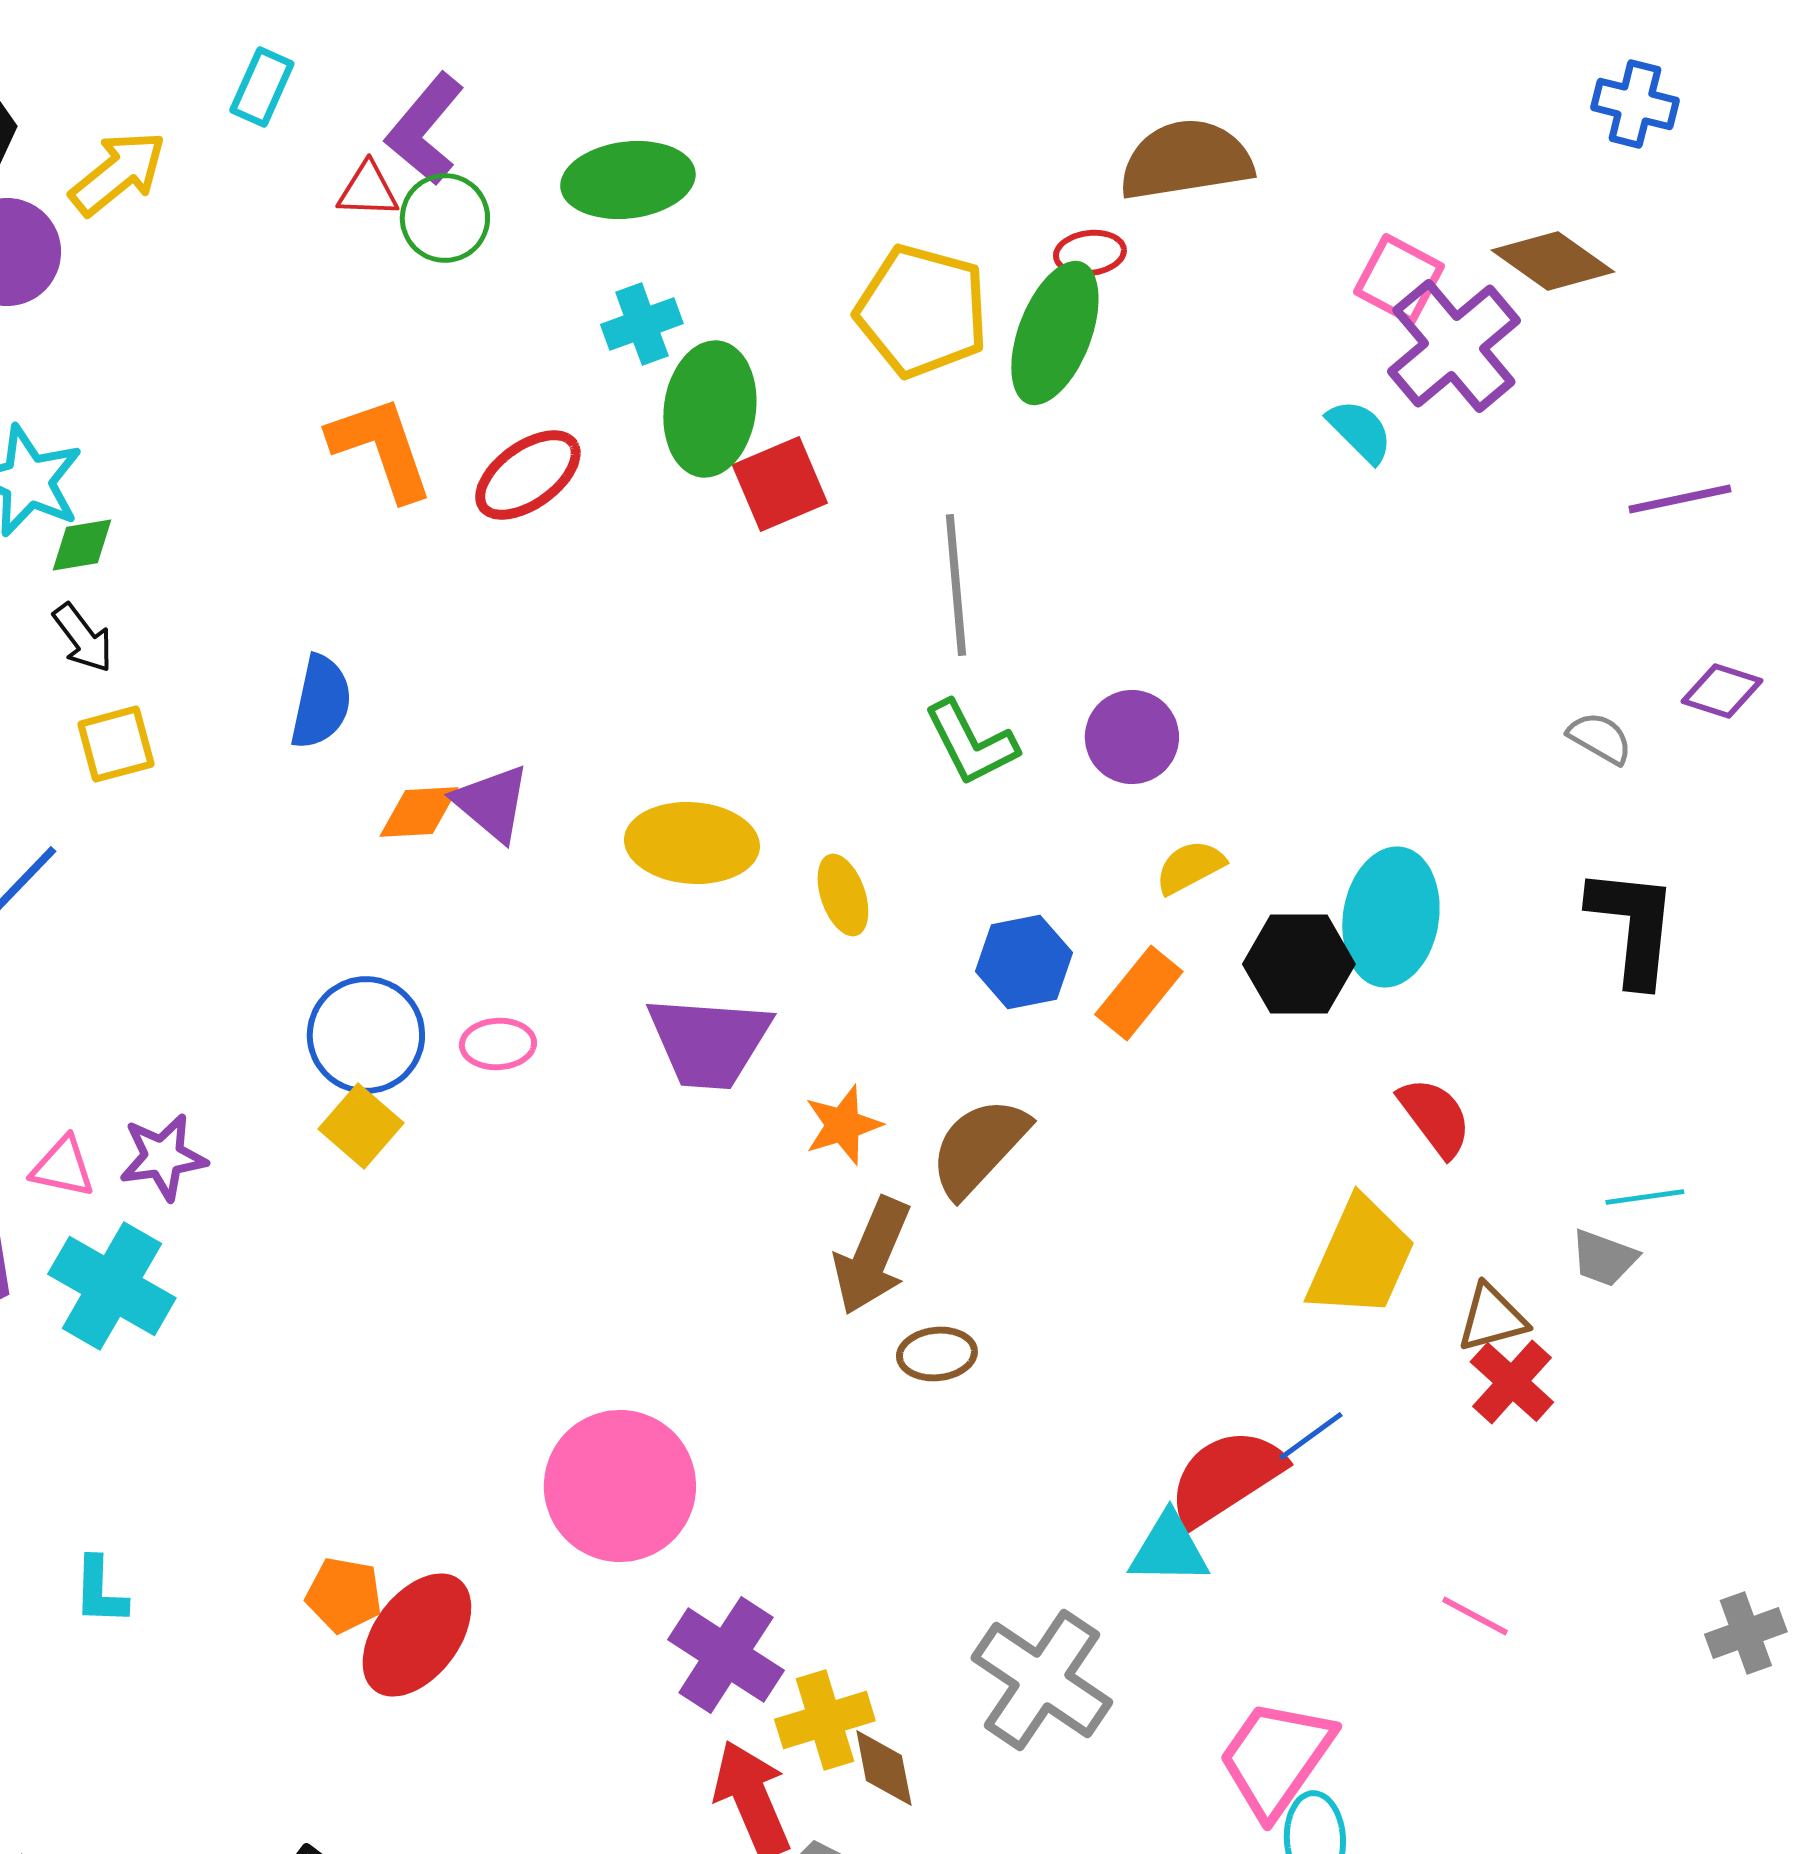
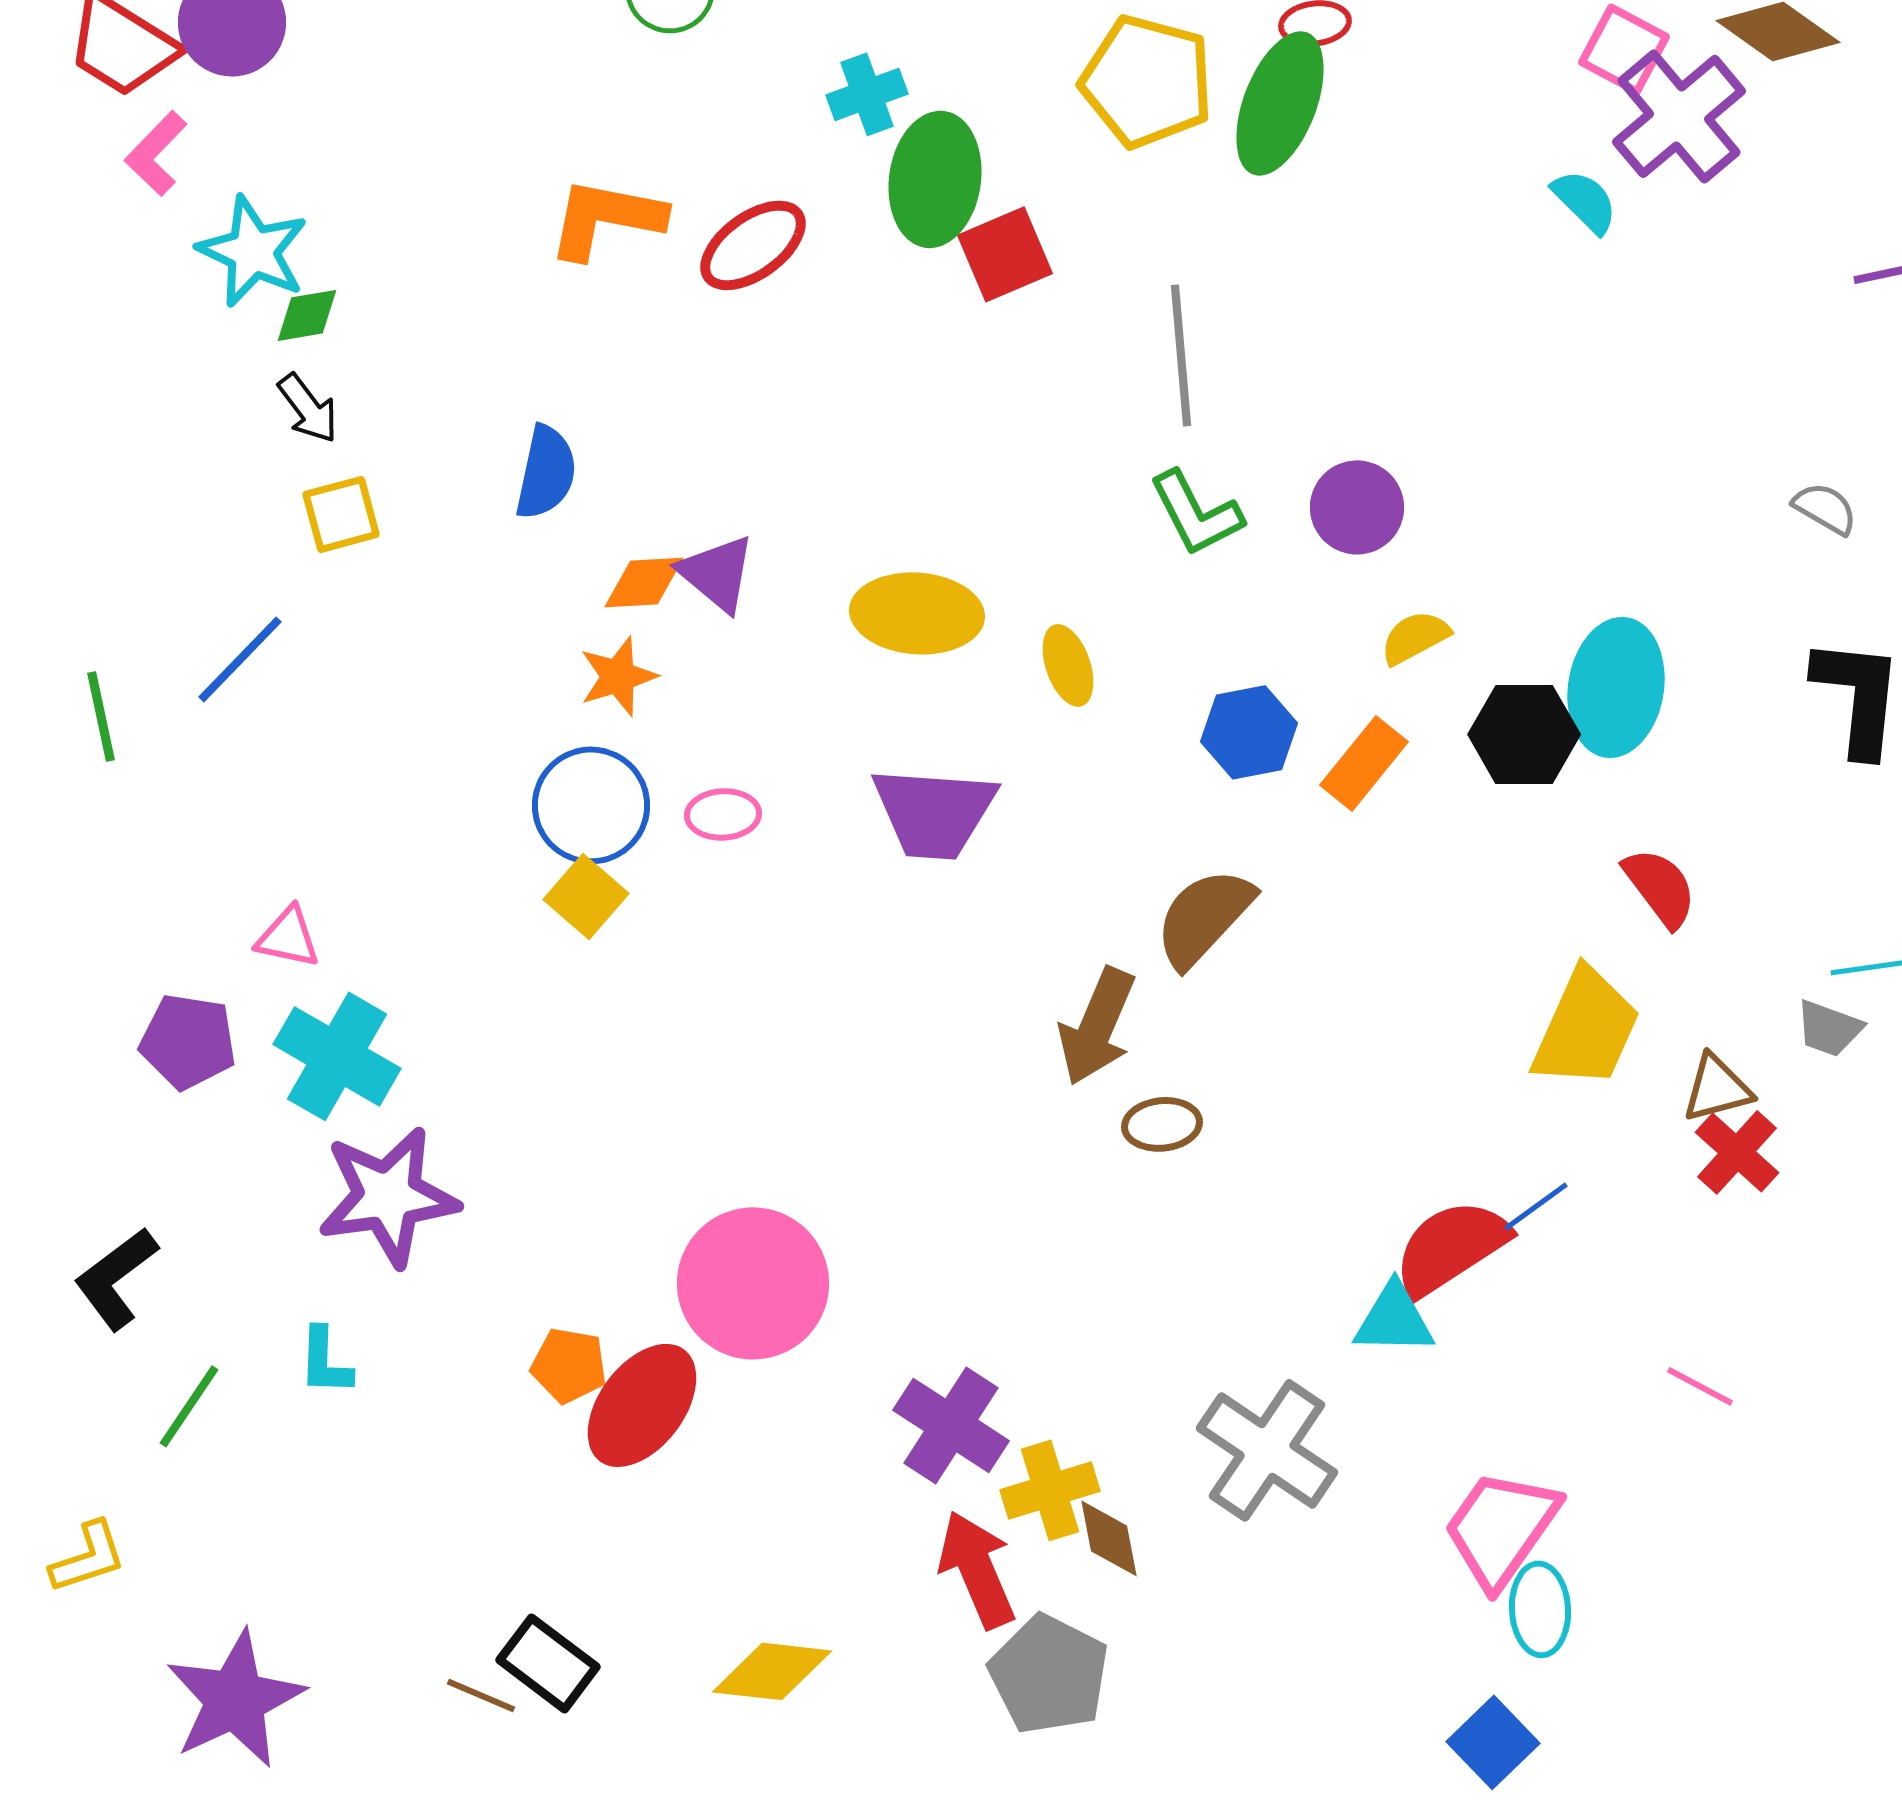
orange L-shape: (381, 448) -> (606, 218), turned -60
orange star: (843, 1125) -> (618, 676), moved
purple star: (163, 1157) -> (388, 1196), moved, size x1.6
pink circle: (620, 1486) -> (753, 1283), moved

